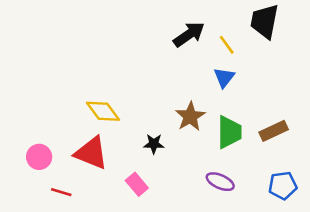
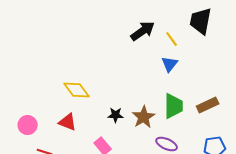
brown star: (190, 116) -> (144, 117), moved
red triangle: (91, 153) -> (68, 122), size x0.7

